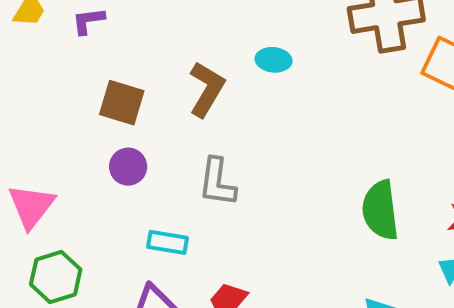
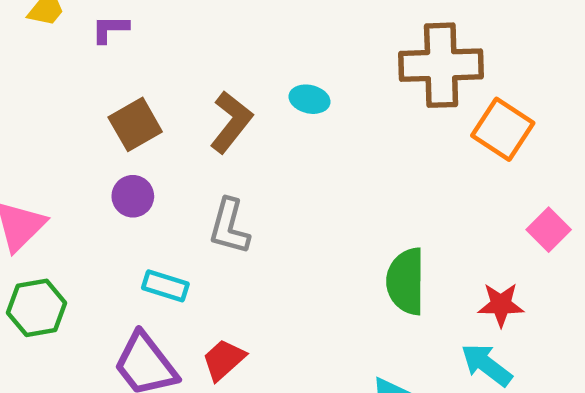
brown square: (122, 103) -> (135, 124), turned 36

